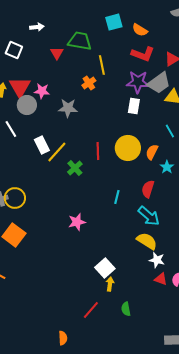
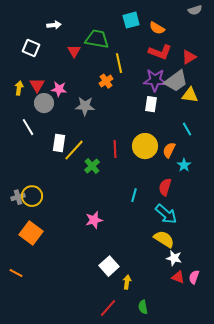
red triangle: (20, 87) -> (37, 85), size x0.7
white rectangle: (42, 145) -> (59, 143), turned 36
white square: (105, 268) -> (109, 266), moved

